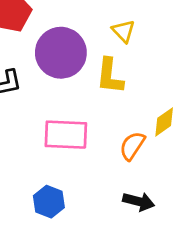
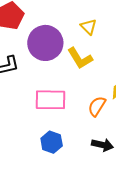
yellow L-shape: (110, 76) -> (80, 58), turned -36
blue hexagon: (49, 202) -> (52, 142), moved

